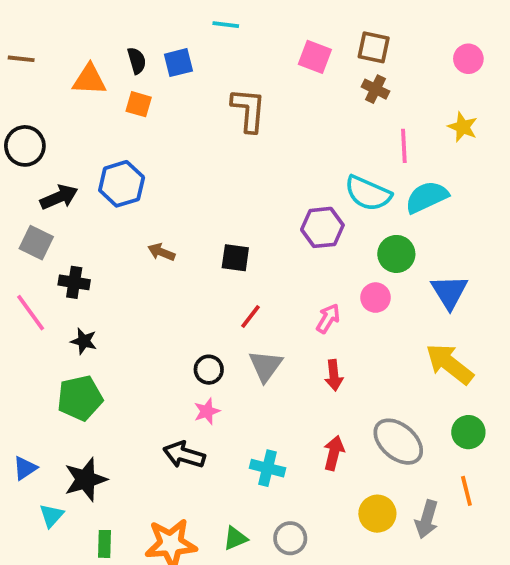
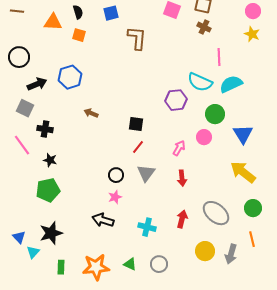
blue square: (178, 63) -> (111, 13), moved
yellow star: (463, 127) -> (252, 34), moved
black square: (235, 258) -> (136, 124), moved
blue triangle: (25, 468) -> (19, 237), moved, turned -40
green triangle: (235, 538) -> (130, 264), turned 48

